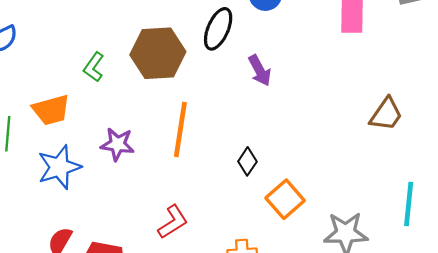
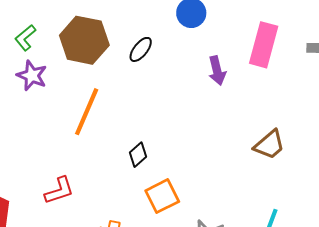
black ellipse: (218, 29) -> (141, 49), moved, size x0.7
purple arrow: (260, 70) -> (217, 71), moved
purple star: (117, 144) -> (32, 76), moved

